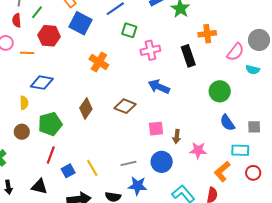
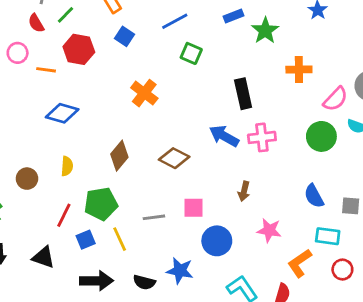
red semicircle: (17, 20) -> (36, 23), turned -32
blue square: (81, 23) -> (124, 36), size x0.6
pink cross: (150, 50) -> (262, 137), moved
black rectangle: (188, 56) -> (243, 94), moved
green circle: (220, 91) -> (321, 136), moved
yellow semicircle: (24, 103) -> (67, 166), moved
green pentagon: (50, 124) -> (101, 204), moved
pink square: (156, 129) -> (194, 208), moved
brown arrow: (177, 136) -> (244, 191), moved
gray line: (128, 163) -> (154, 217), moved

